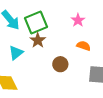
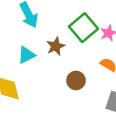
green square: (36, 22) -> (84, 28), moved, turned -30

